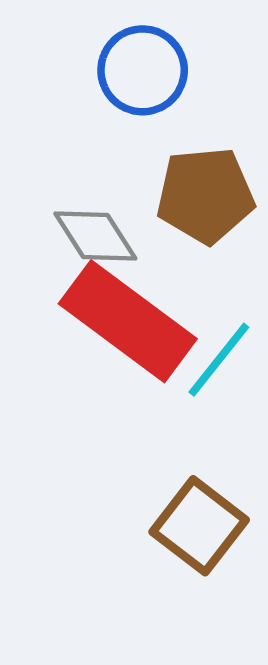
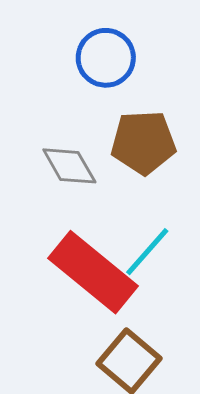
red rectangle: (128, 321) -> (93, 272), moved

